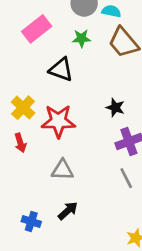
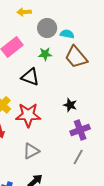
gray triangle: (62, 170) -> (31, 151), turned -30
gray line: (126, 178) -> (78, 157), turned 56

